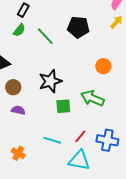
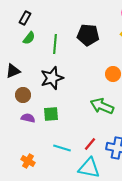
black rectangle: (23, 10) -> (25, 18), moved
green line: (45, 36) -> (55, 44), turned 48
black star: (50, 81) -> (52, 78), moved
green square: (63, 106) -> (51, 114), moved

